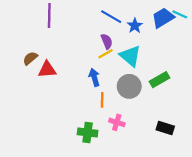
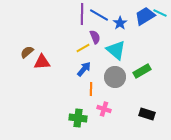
purple line: (49, 16) -> (82, 14), moved
yellow line: (106, 54) -> (83, 48), moved
blue arrow: (94, 77) -> (84, 69), turned 56

